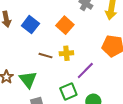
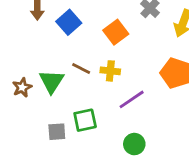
green triangle: (28, 80) -> (52, 81), moved
green square: (68, 91) -> (85, 120), moved

